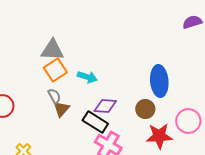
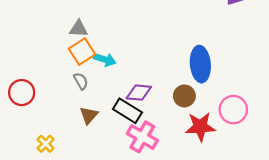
gray triangle: (52, 50) -> (79, 29), size x0.7
cyan arrow: (87, 77) -> (105, 60), moved
brown triangle: (61, 109) -> (89, 115), moved

